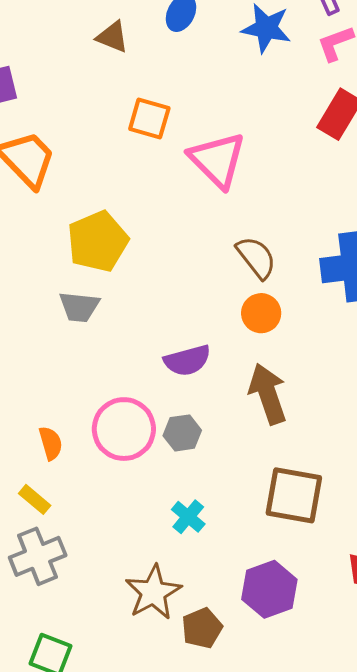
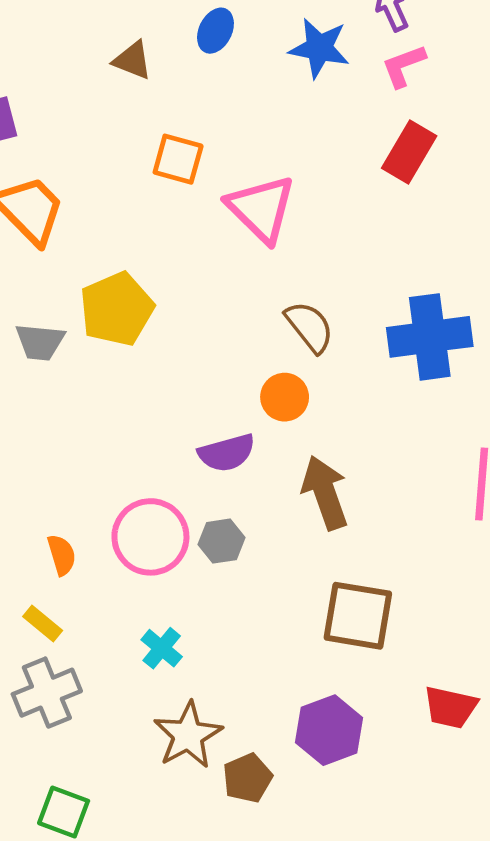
gray trapezoid: (79, 307) -> (40, 342), moved
orange circle: (261, 313) -> (285, 397), moved
cyan cross: (188, 517) -> (162, 648), moved

